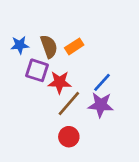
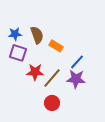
orange rectangle: (74, 46) -> (56, 46), moved, turned 64
purple square: (37, 70) -> (18, 53), moved
red star: (60, 82) -> (35, 72), moved

